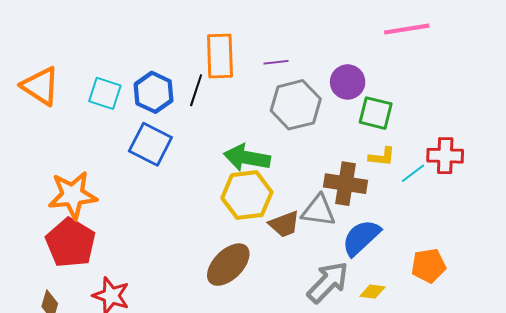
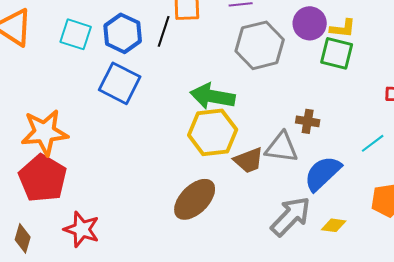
yellow L-shape: (382, 157) -> (343, 28), moved
cyan line: (413, 173) -> (373, 143), moved
brown cross: (346, 184) -> (308, 121), size x0.6

